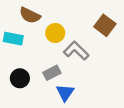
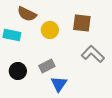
brown square: (105, 25) -> (82, 23), moved, turned -30
gray L-shape: (76, 51) -> (93, 54), moved

